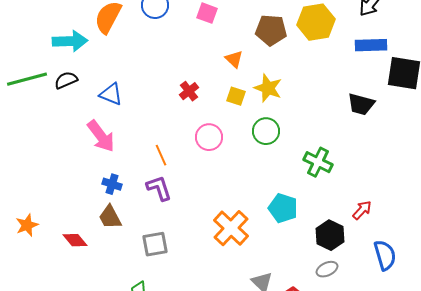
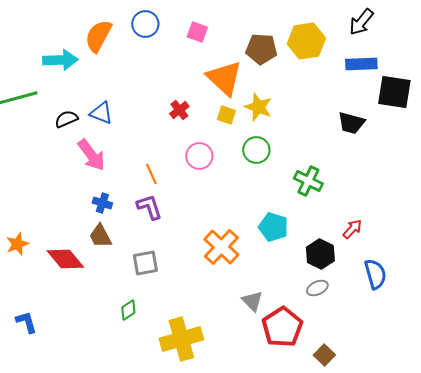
orange triangle: (234, 59) -> (224, 78), size x2.0
black semicircle: (66, 80) -> (66, 119), moved
red diamond: (75, 240) -> (65, 259), size x1.5

